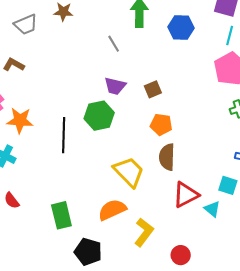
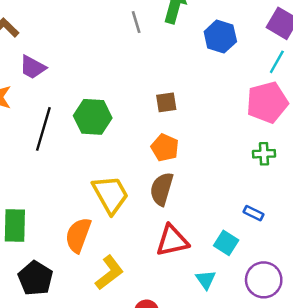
gray line: (114, 44) -> (136, 22), moved
purple trapezoid: (115, 86) -> (33, 67), moved
cyan triangle: (212, 209) -> (206, 280), moved
orange semicircle: (112, 210) -> (78, 235), turned -60

